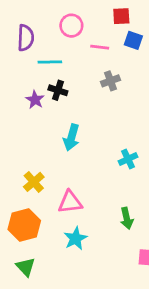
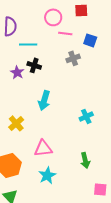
pink circle: (71, 26) -> (53, 17), moved
blue square: (133, 40) -> (90, 40), moved
yellow cross: (34, 182) -> (16, 123), moved

